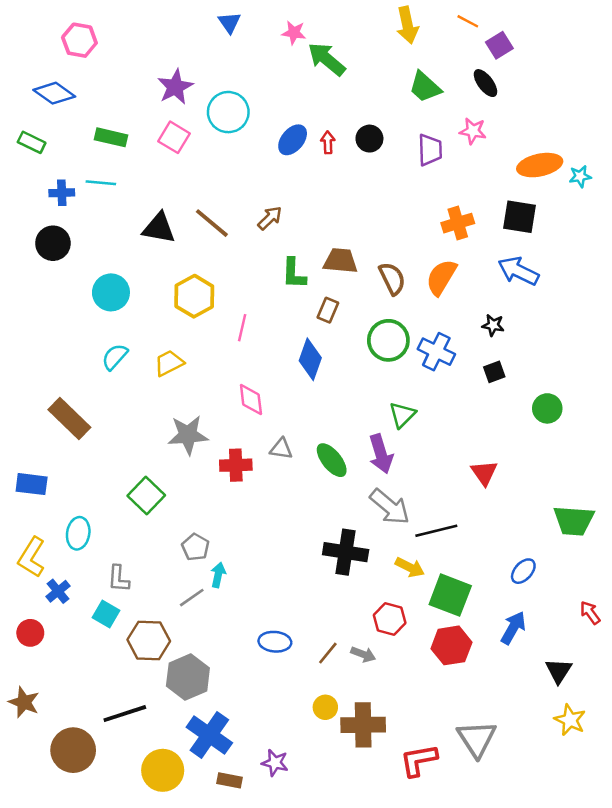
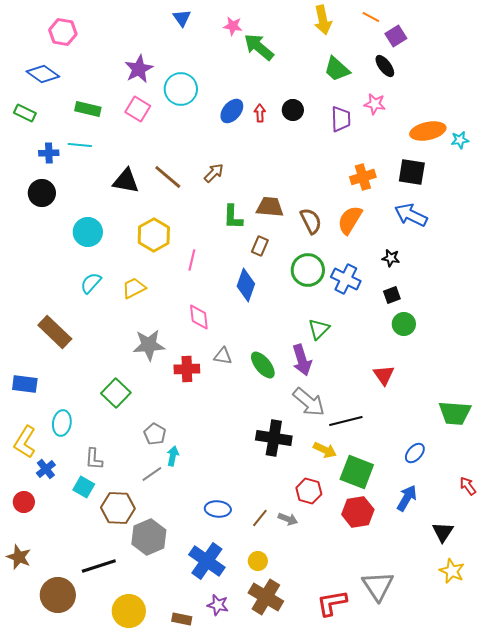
green circle: (547, 408) -> (404, 324), moved
brown cross: (363, 725) -> (266, 597), moved, turned 32
blue cross: (209, 735) -> (207, 561), moved

